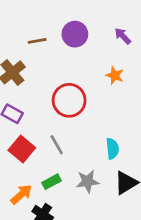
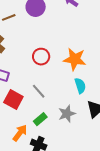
orange star: (115, 75) -> (75, 59), moved, size x1.6
red circle: (69, 100) -> (41, 57), size x0.7

